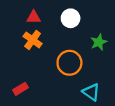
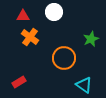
red triangle: (34, 17) -> (23, 16), moved
white circle: (71, 18) -> (54, 12), moved

